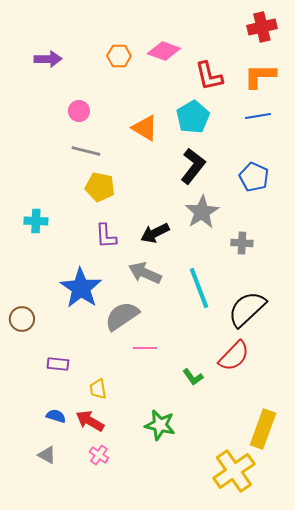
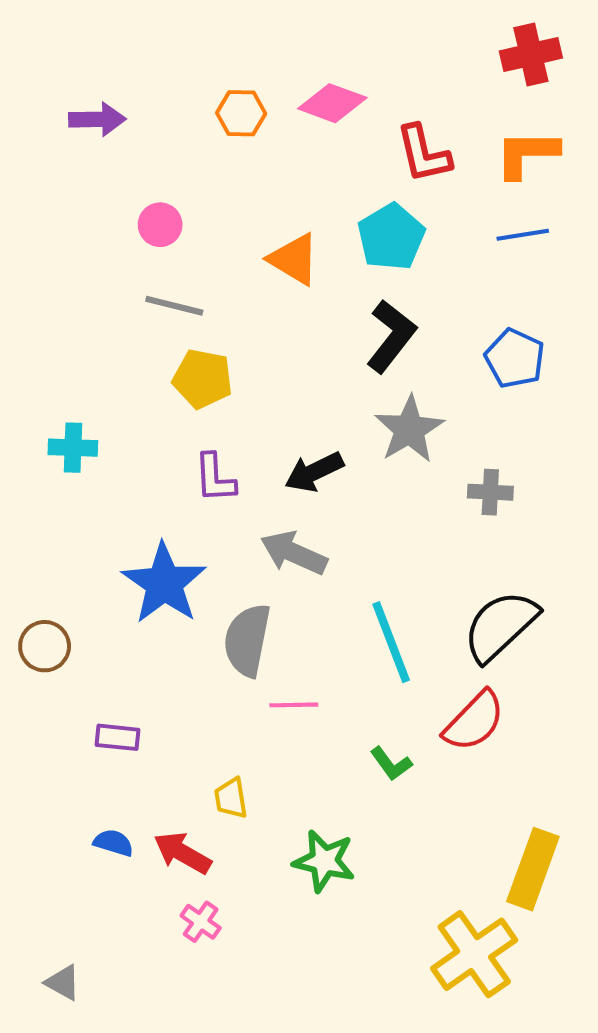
cyan line: (199, 288) -> (391, 642), moved
gray semicircle: (122, 316) -> (247, 640), turned -45
yellow trapezoid: (98, 389) -> (231, 798), moved
gray triangle: (47, 455) -> (63, 983), moved

